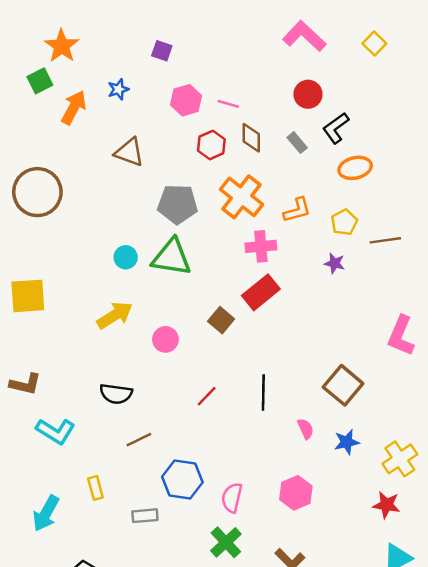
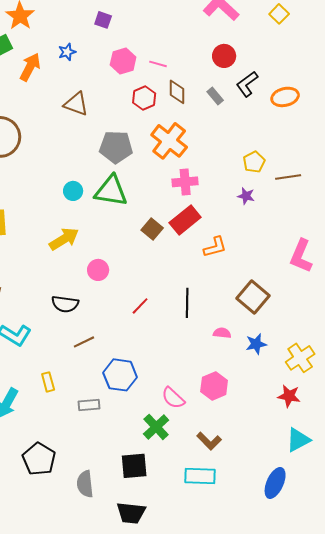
orange ellipse: (355, 168) -> (285, 97), moved
orange L-shape: (297, 210) -> (215, 247), moved
brown square: (221, 320) -> (152, 229), moved
pink circle: (165, 339) -> (98, 270), moved
pink semicircle: (306, 429) -> (222, 333), turned -60
pink semicircle: (232, 498) -> (173, 398), moved, turned -60

